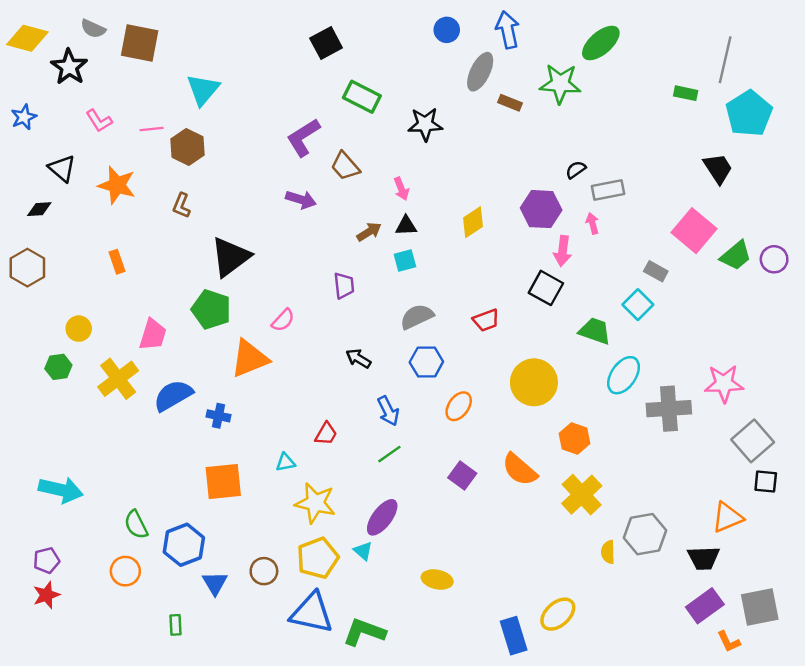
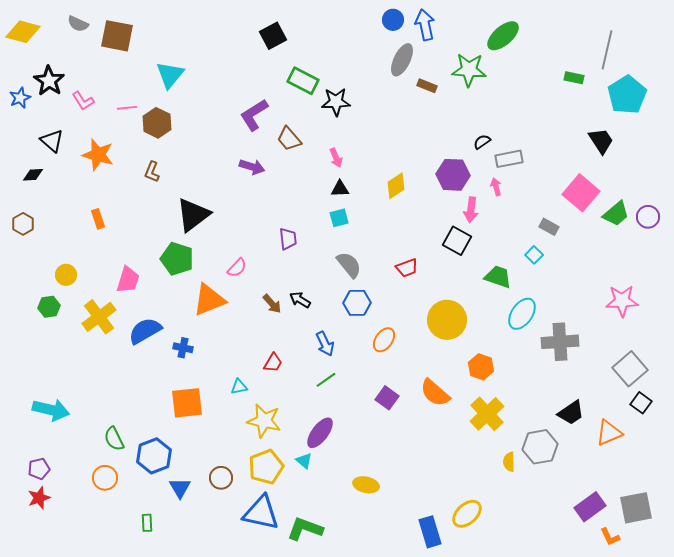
blue circle: (447, 30) -> (393, 20), moved
black star: (69, 67) -> (49, 81), moved
black star: (425, 124) -> (336, 102), moved
brown arrow: (369, 232) -> (272, 304), moved, turned 80
brown hexagon: (27, 268) -> (23, 224), size x0.7
cyan square: (638, 305) -> (534, 255), size x0.7
gray semicircle: (417, 317) -> (349, 265), turned 76
pink star: (724, 384) -> (622, 301), moved
black square: (766, 482) -> (641, 403), turned 30
black trapezoid: (704, 558) -> (571, 413), moved, turned -32

